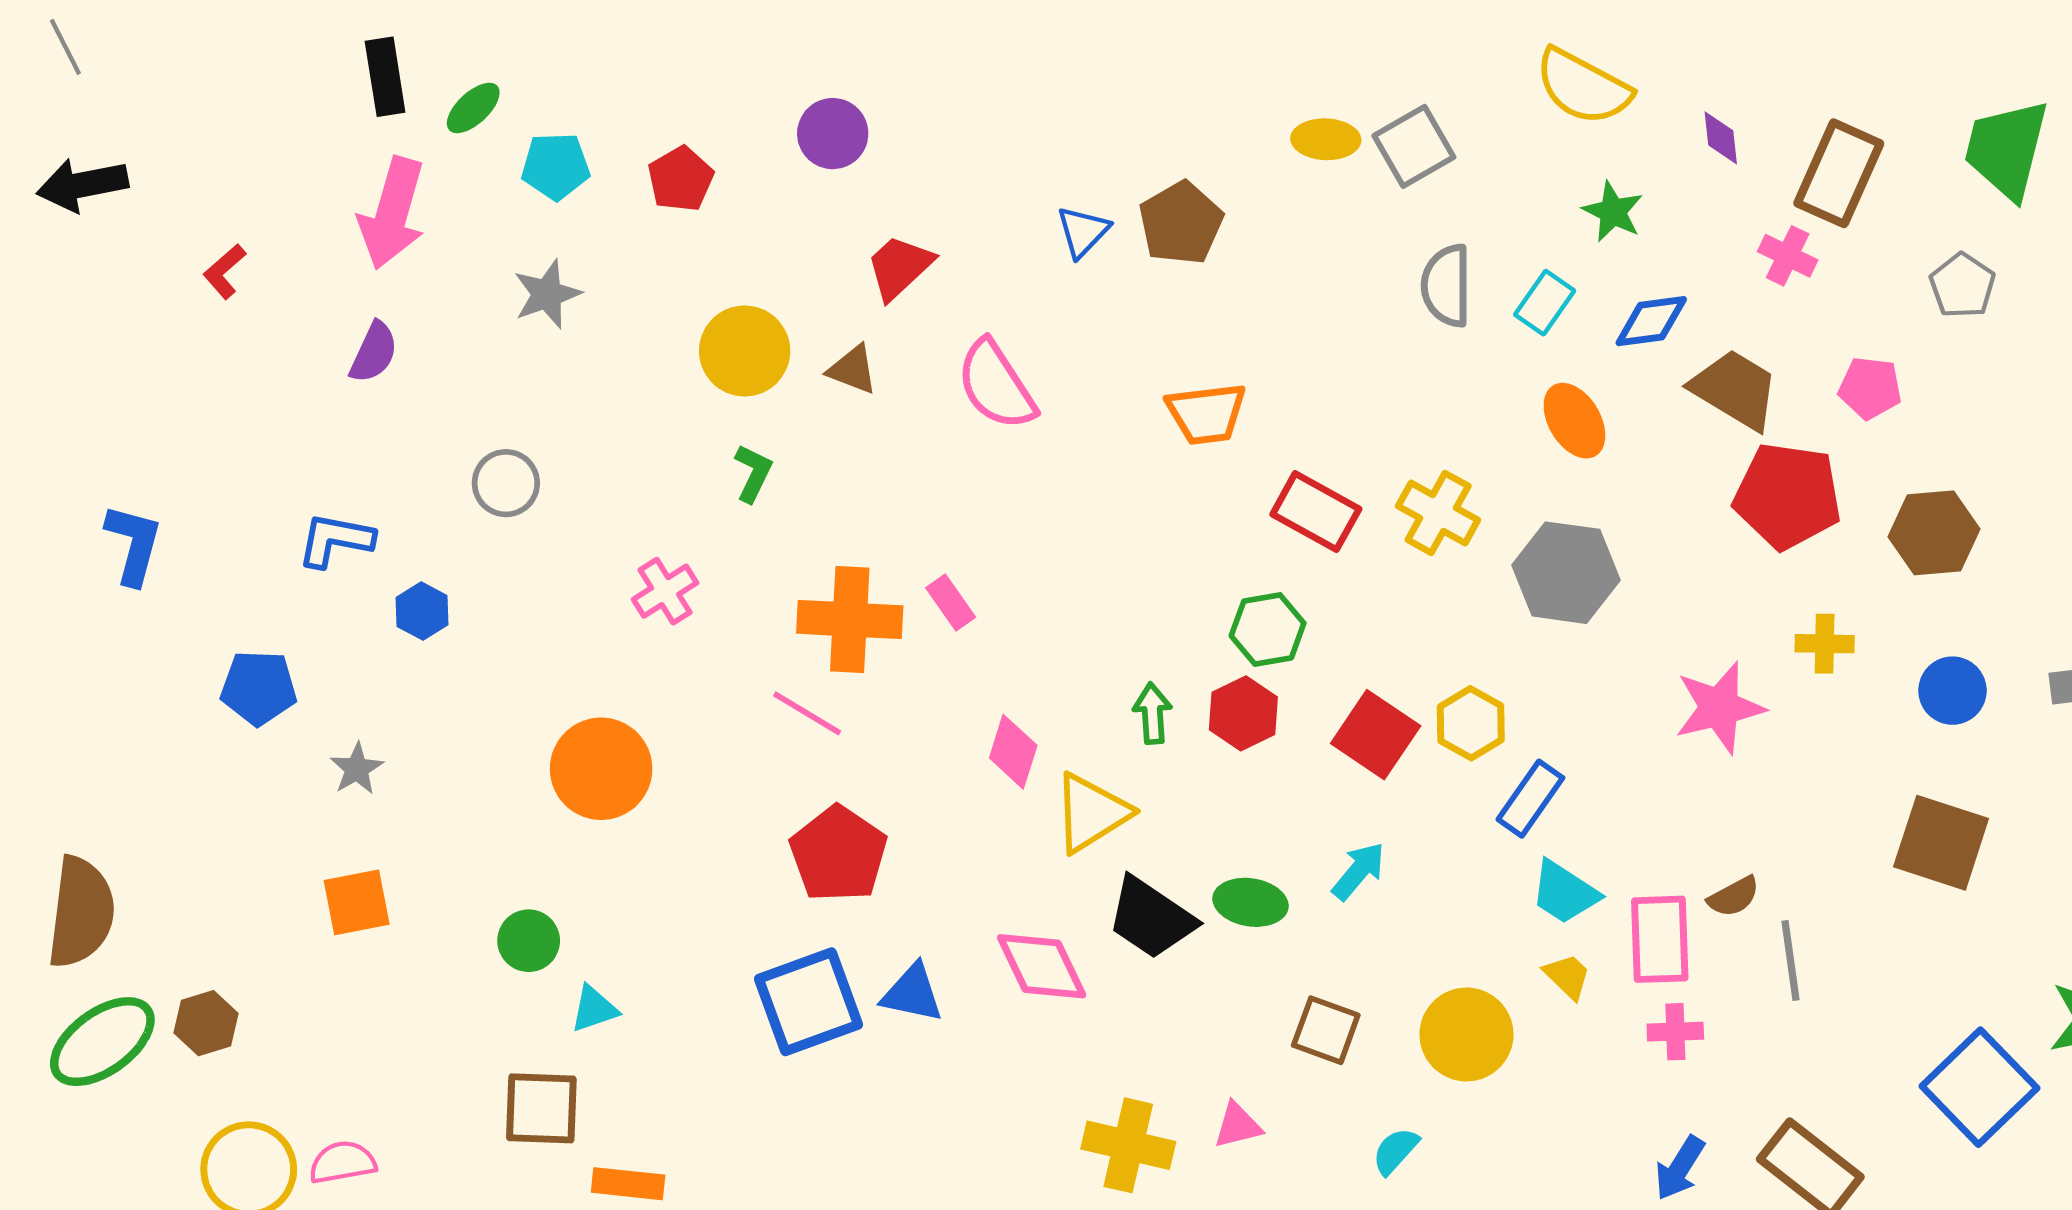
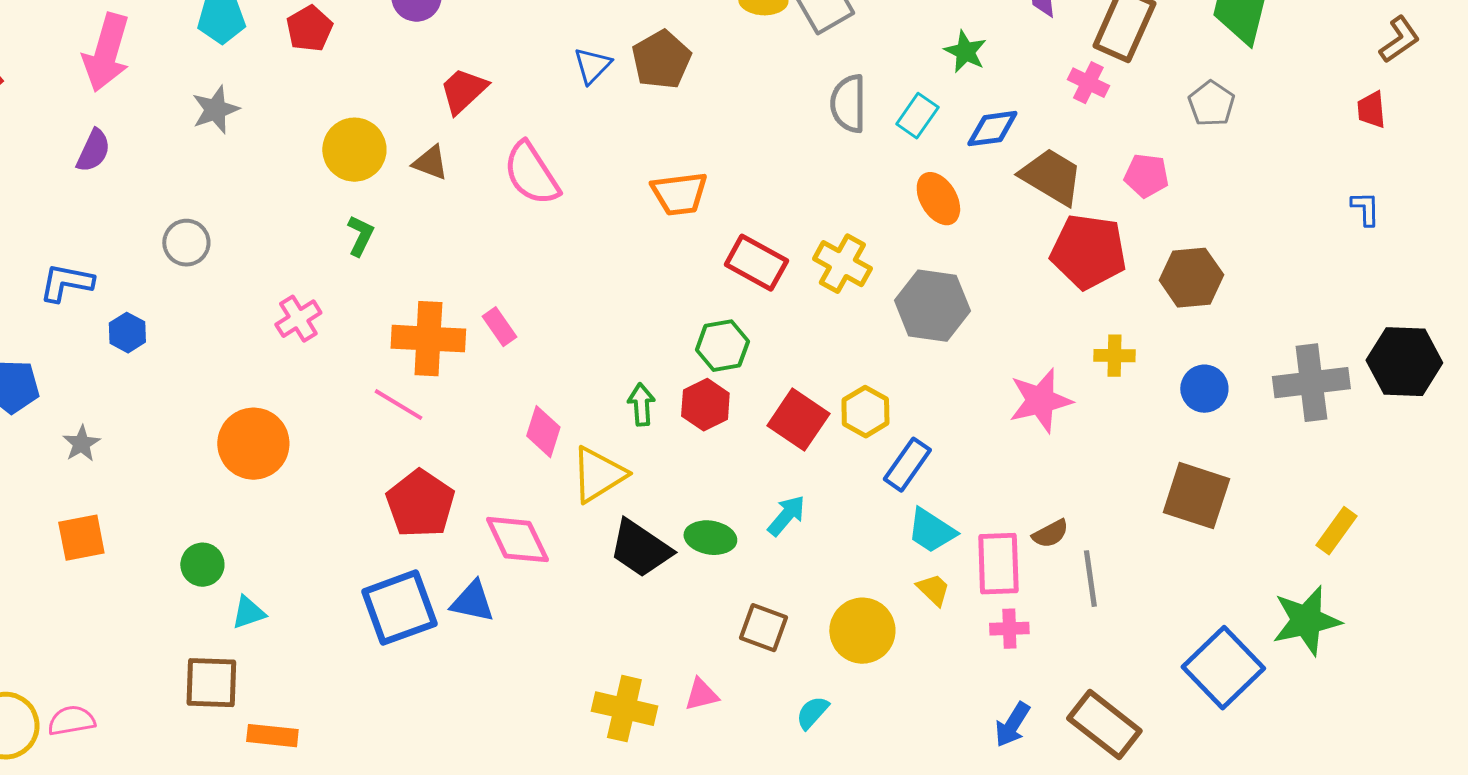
pink diamond: (1042, 966) -> (517, 540), moved

